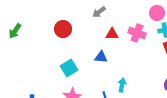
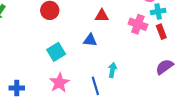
pink cross: (137, 33) -> (138, 24), moved

